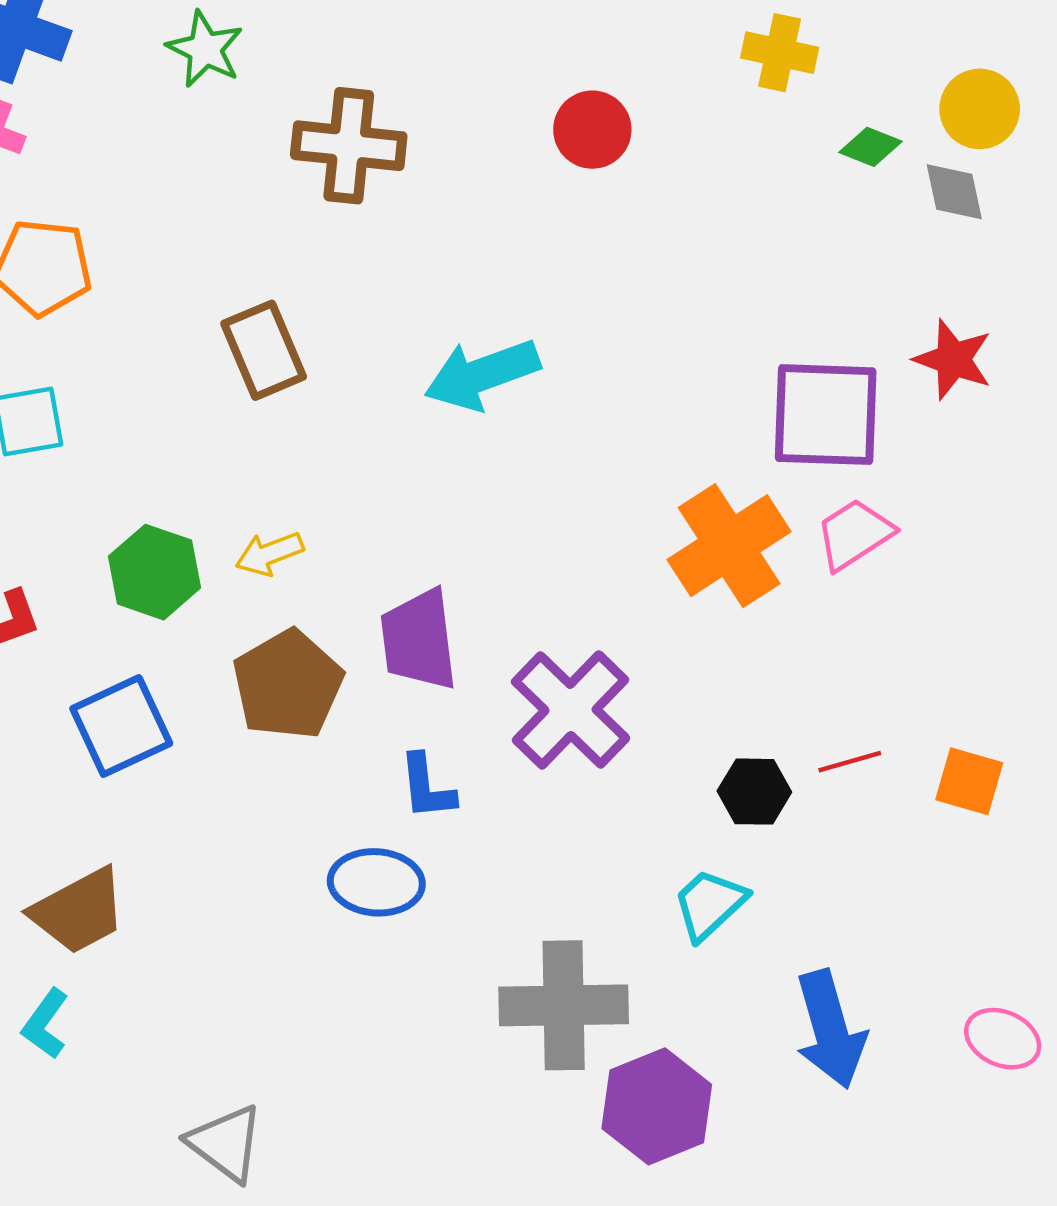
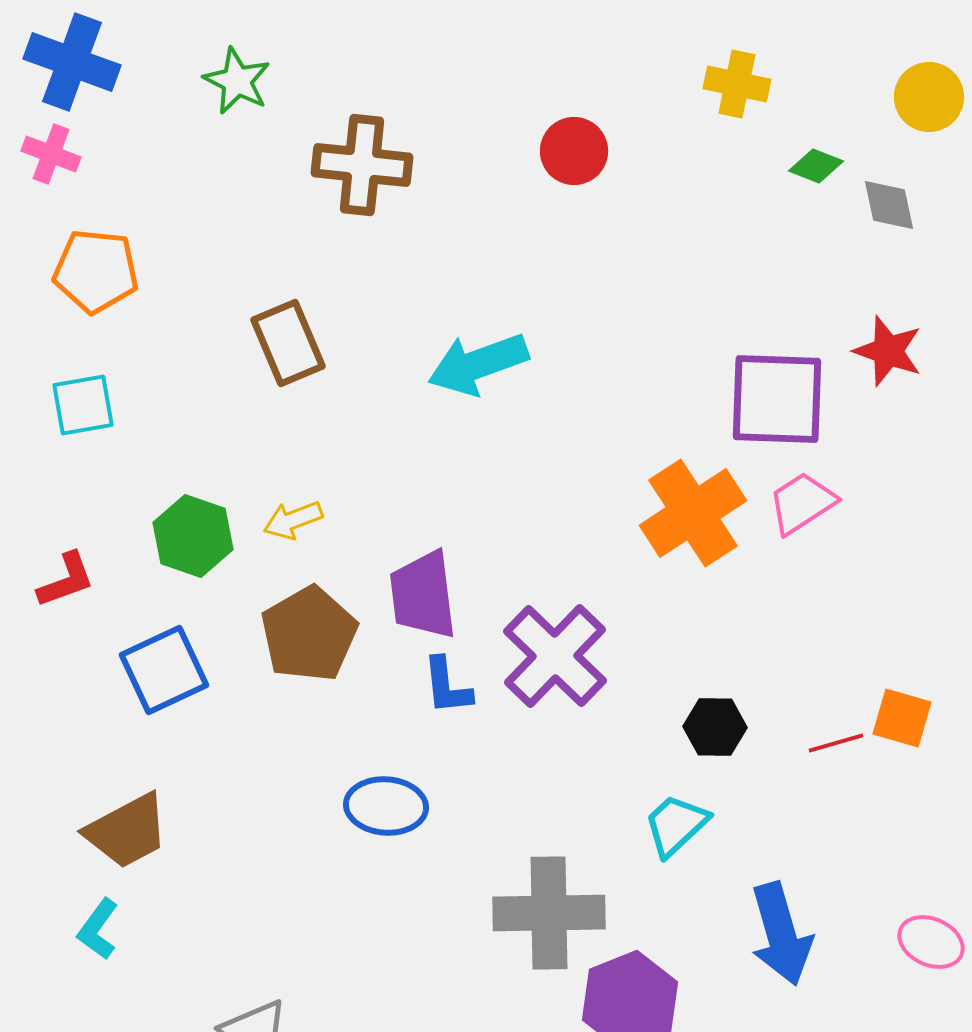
yellow circle: (980, 109) -> (929, 97), moved
red line: (850, 762) -> (836, 743), moved
blue L-shape: (427, 787) -> (447, 686), moved

